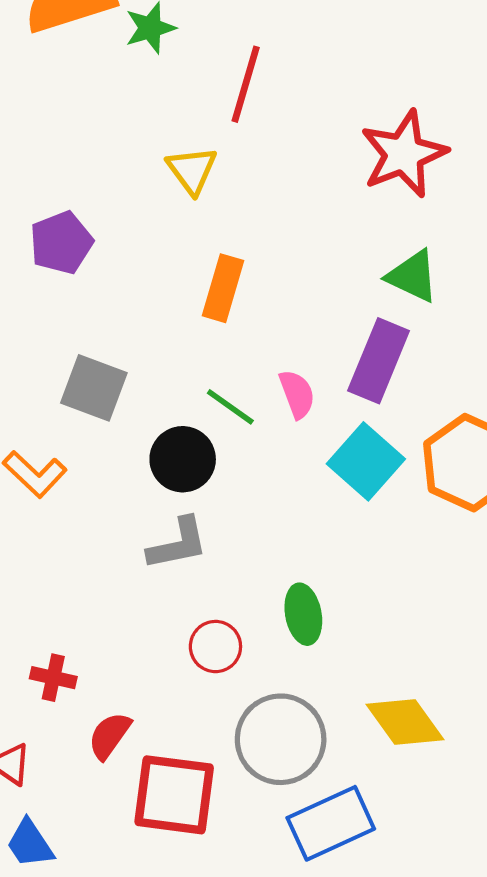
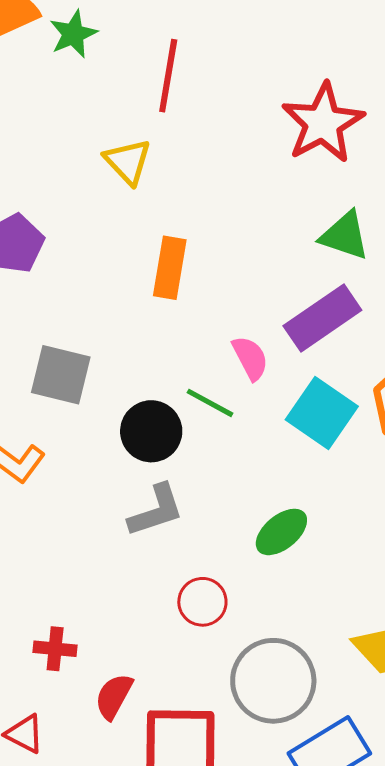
purple rectangle: (379, 361) -> (322, 318), turned 40
green line: (230, 407) -> (210, 403), moved
green ellipse: (303, 614) -> (281, 532), moved, turned 68

